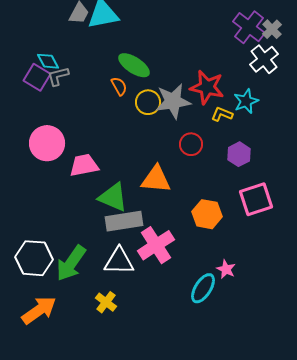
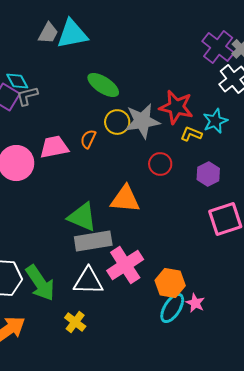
orange semicircle: (119, 86) -> (88, 139), moved, turned -126
pink trapezoid: (84, 165) -> (54, 147), moved
orange hexagon: (207, 214) -> (170, 283), moved
green arrow: (71, 263) -> (40, 283), turned -69
pink star: (226, 269) -> (195, 303), moved

